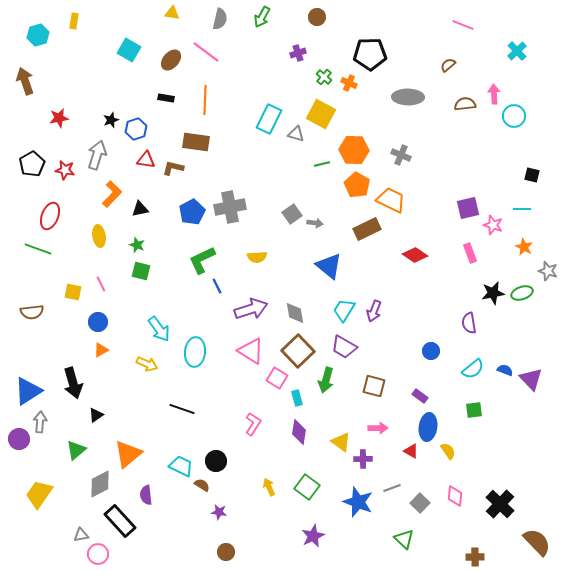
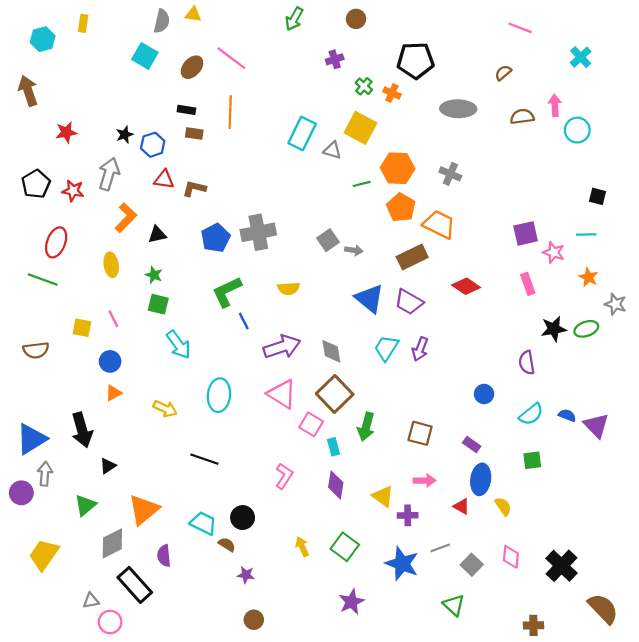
gray semicircle: (220, 19) -> (162, 21), moved
brown rectangle: (196, 142) -> (194, 133), moved, size x0.6
cyan arrow: (159, 329) -> (179, 345), moved
purple trapezoid: (344, 347) -> (409, 302), moved

